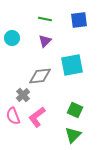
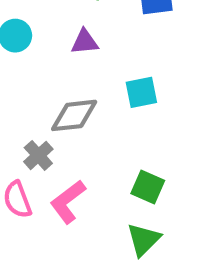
purple triangle: (45, 41) -> (85, 42), turned 40
cyan square: (72, 65) -> (141, 92), size x0.7

